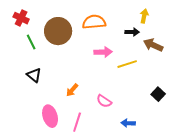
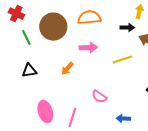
pink arrow: (103, 52) -> (88, 48), moved
black triangle: (34, 75) -> (29, 71), turned -49
orange arrow: (72, 90) -> (67, 69), moved

